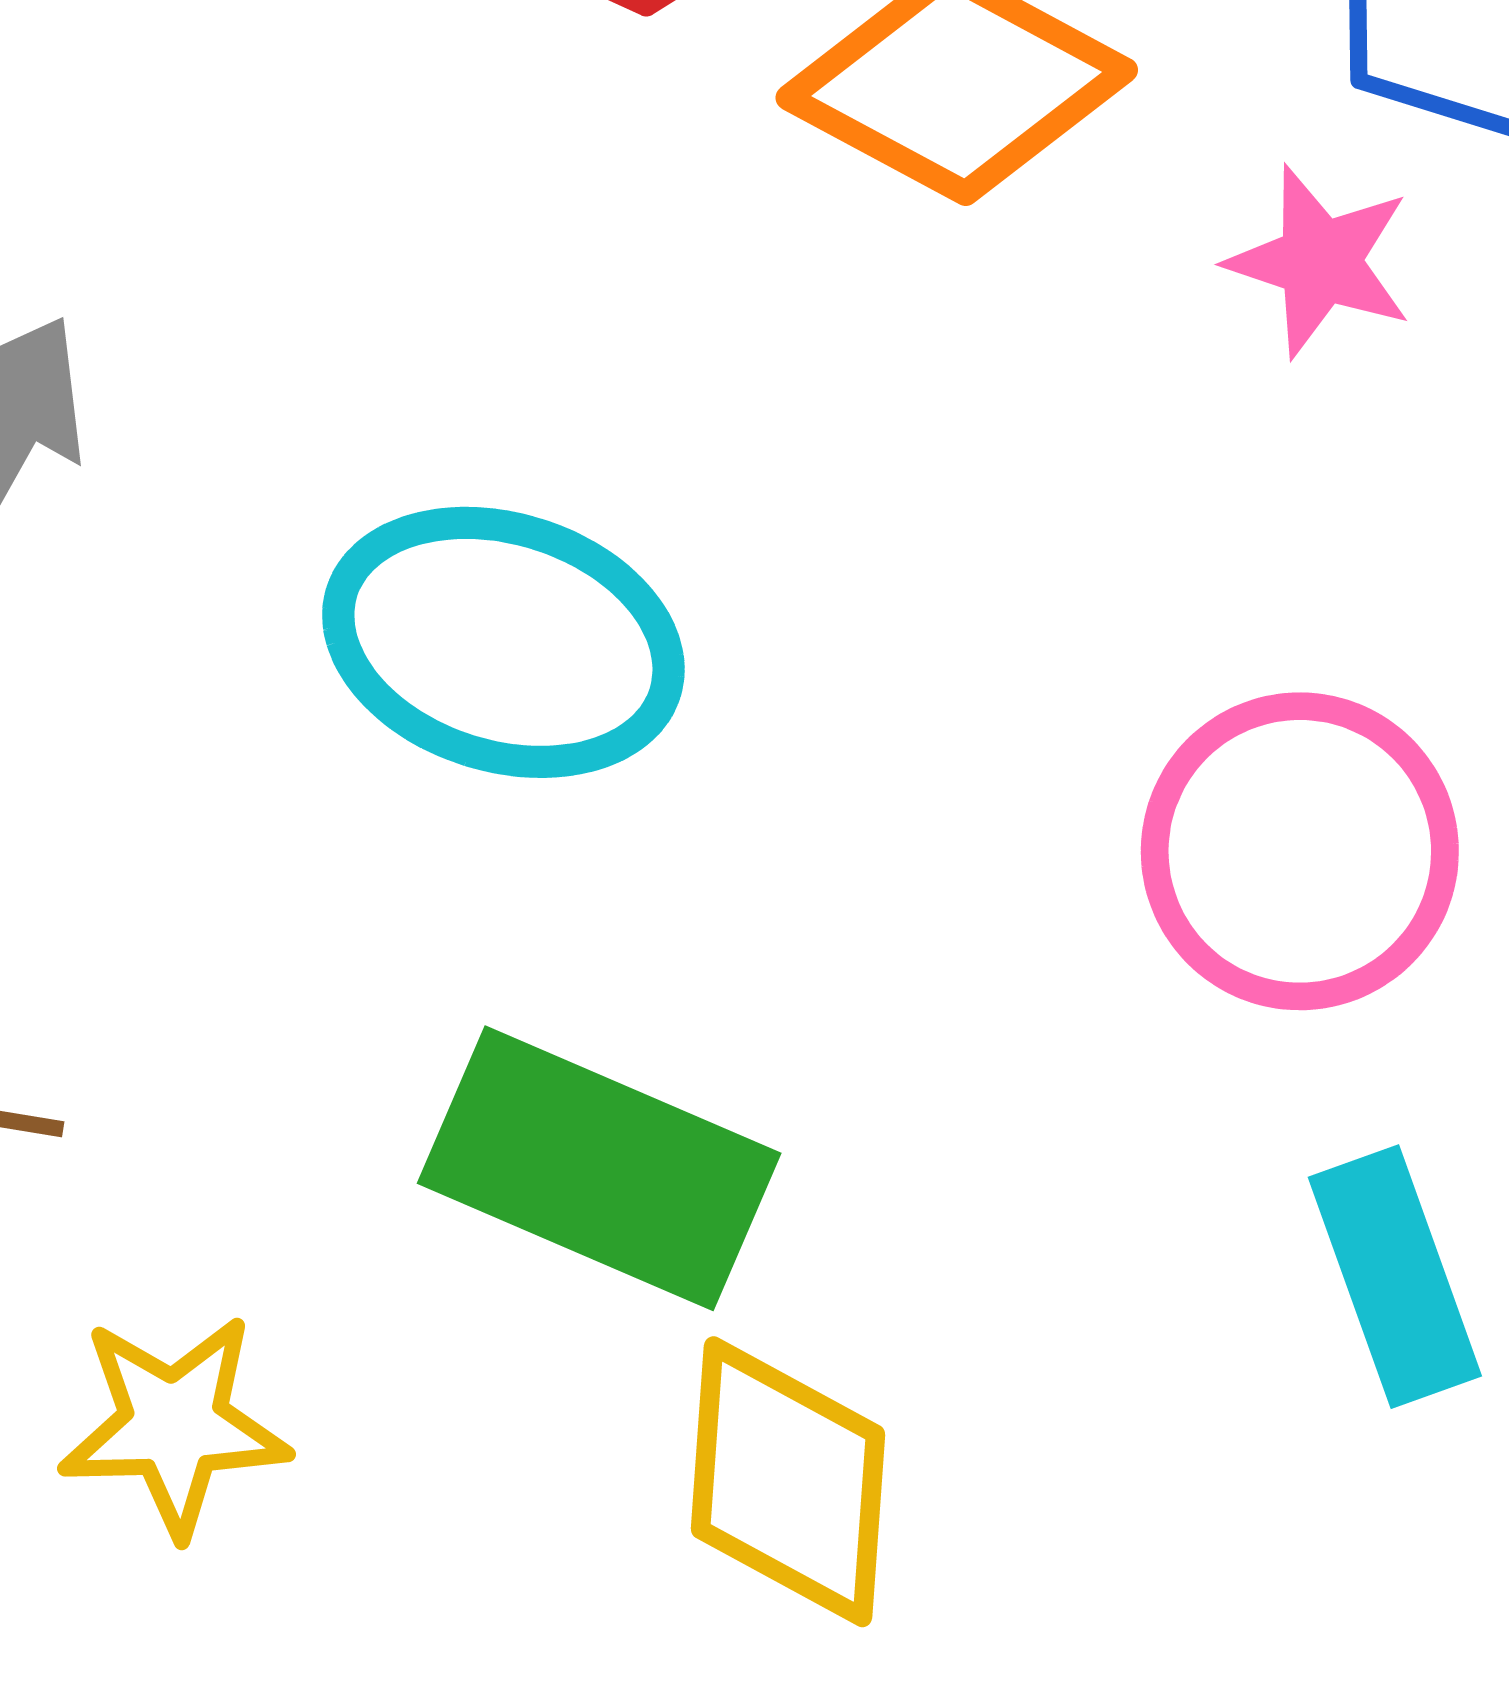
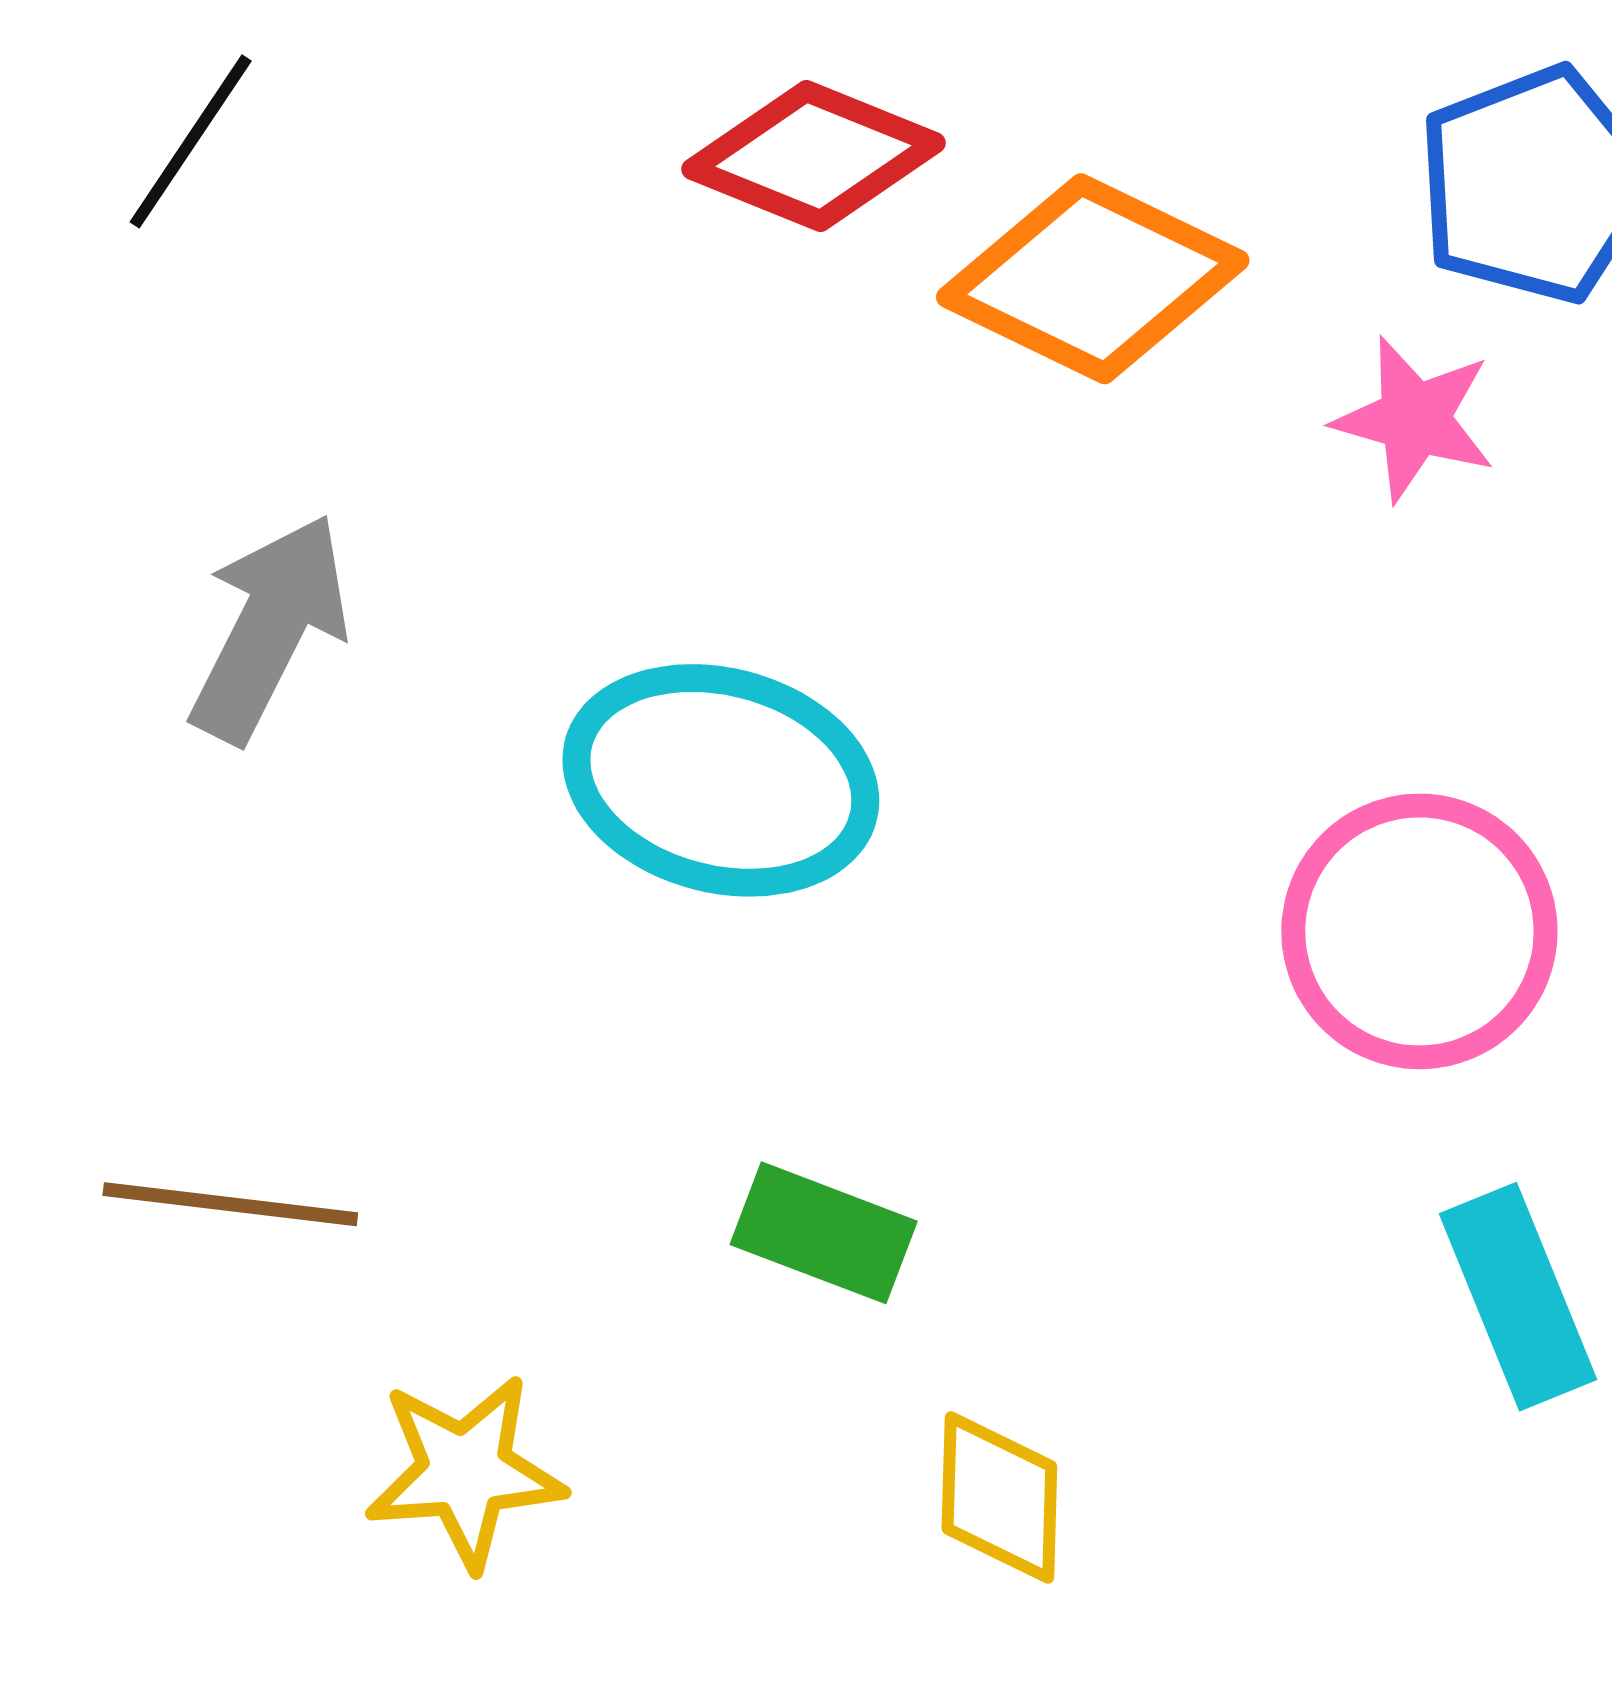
green rectangle: (599, 1168) -> (824, 1233), size x0.6
yellow diamond: (788, 1482) -> (999, 1497), size x0.7

